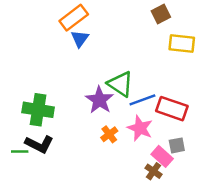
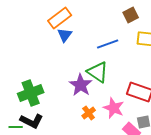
blue line: (142, 100) -> (108, 44), moved
green cross: (38, 110) -> (31, 93), turned -30

